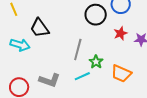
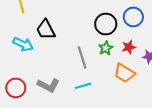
gray line: (78, 49) -> (82, 58), turned -40
green star: (96, 62) -> (106, 48), moved
orange trapezoid: (121, 73) -> (124, 73), moved

